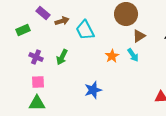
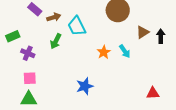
green rectangle: (23, 30) -> (13, 36), moved
brown triangle: (139, 36) -> (143, 32), moved
green arrow: (62, 57) -> (56, 41), moved

